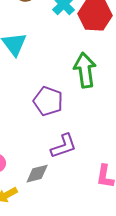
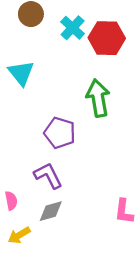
purple L-shape: (64, 146) -> (48, 176), moved, turned -96

